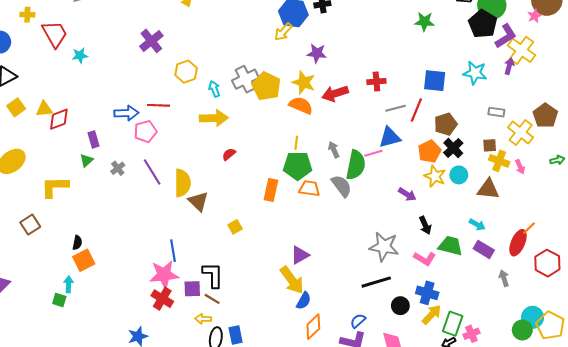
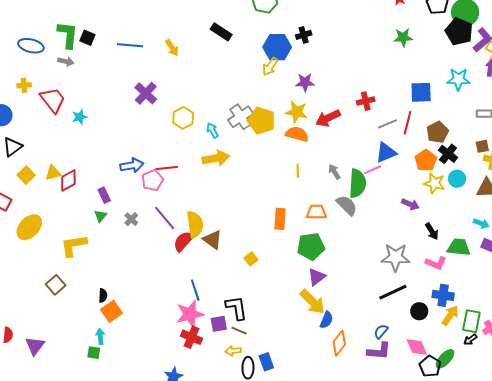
red line: (159, 105) -> (167, 168), moved
red semicircle: (229, 154) -> (183, 241), moved, size x1.6
green pentagon: (298, 166) -> (311, 246), moved

